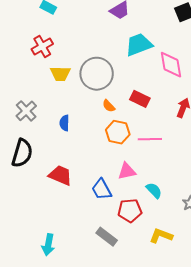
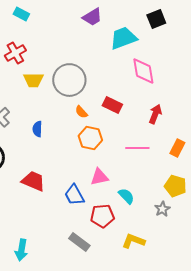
cyan trapezoid: (139, 45) -> (123, 38), moved
pink line: (150, 139) -> (137, 148), moved

